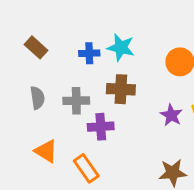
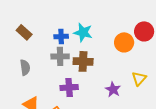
gray cross: (76, 101) -> (60, 56), moved
purple star: (171, 115) -> (113, 89), moved

